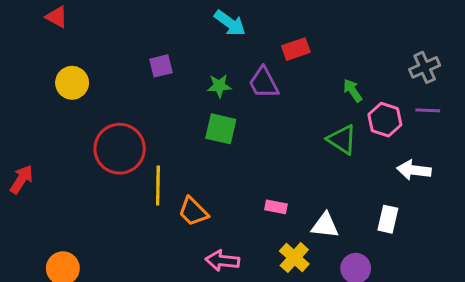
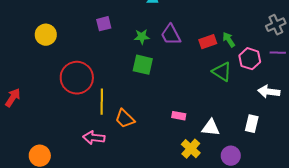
red rectangle: (296, 49) -> (208, 42), moved
pink arrow: (222, 261) -> (94, 138), moved

